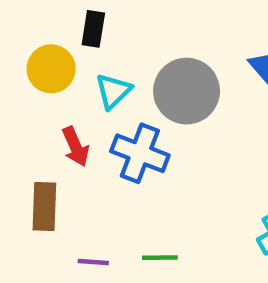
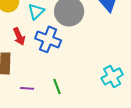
green line: (160, 258) -> (57, 86), turned 70

